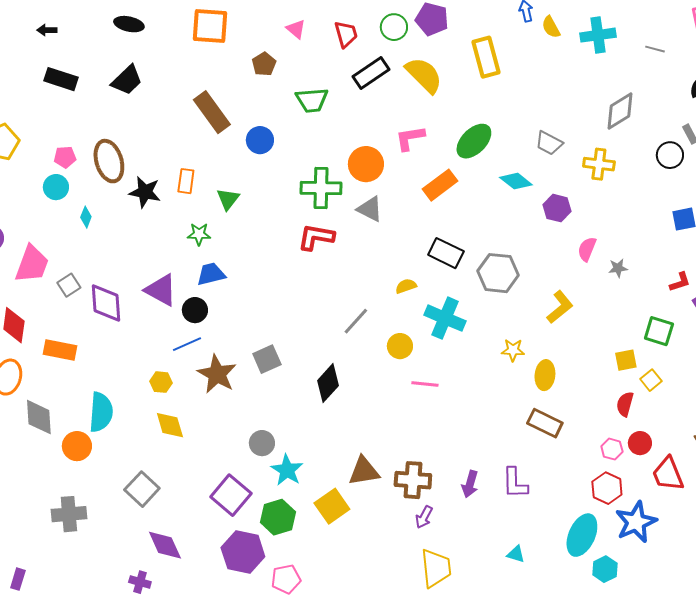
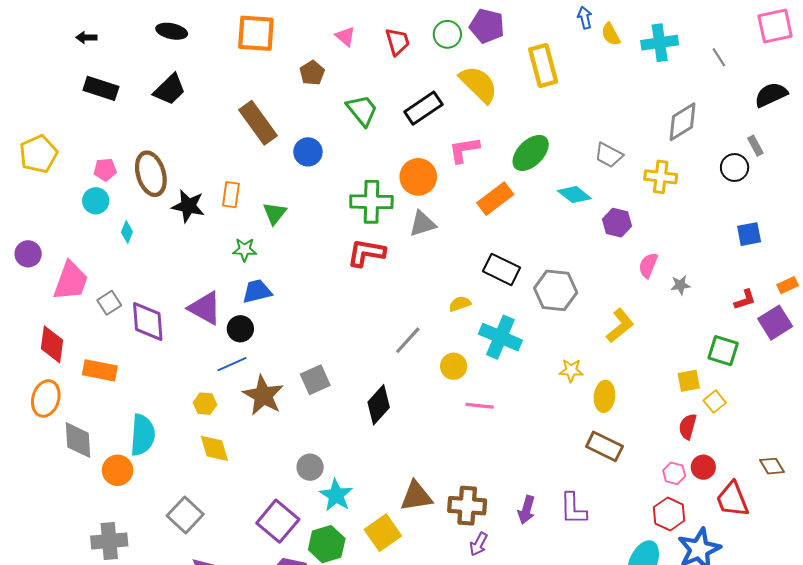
gray line: (655, 49) -> (719, 57), turned 42
black rectangle: (371, 73) -> (423, 108), moved
green trapezoid: (312, 100) -> (362, 110), turned -124
gray triangle: (370, 209) -> (422, 224), turned -44

